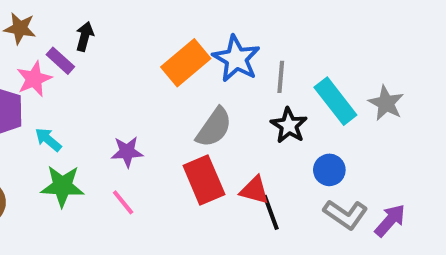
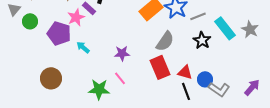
gray line: (281, 77) -> (198, 16), turned 63
blue circle: (329, 170) -> (205, 79), moved
green star: (62, 186) -> (99, 89), moved
black line: (271, 212) -> (186, 91), moved
gray L-shape: (346, 214) -> (219, 89), moved

